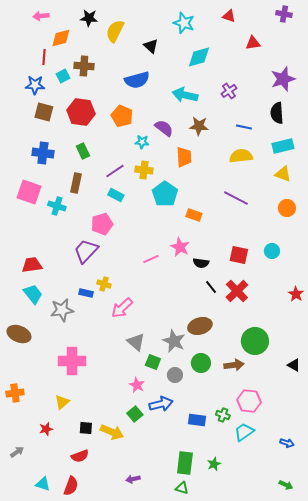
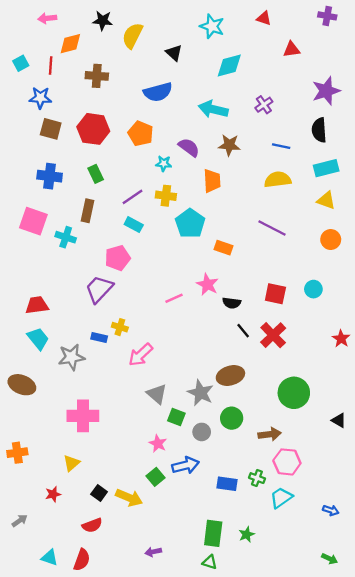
cyan square: (63, 76) -> (21, 63), moved
brown arrow: (234, 365) -> (270, 434), moved
black square: (86, 428) -> (99, 493), turned 32

